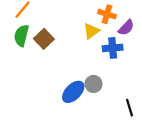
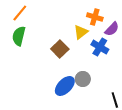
brown square: (44, 39) -> (60, 49), moved
blue cross: (113, 48) -> (100, 47), turned 36

